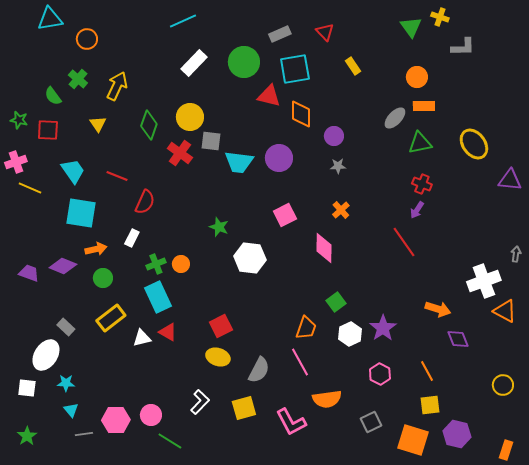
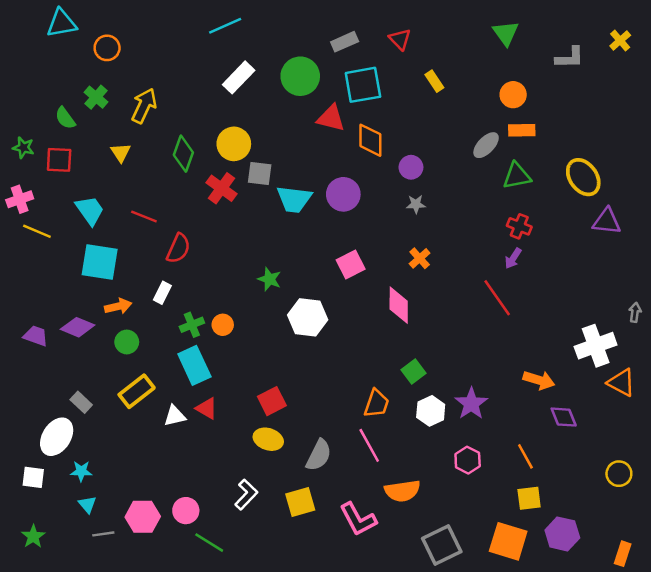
yellow cross: (440, 17) -> (620, 41), moved, turned 30
purple triangle: (510, 180) -> (607, 221), moved
gray square: (371, 422) -> (442, 545), moved, size x1.5

